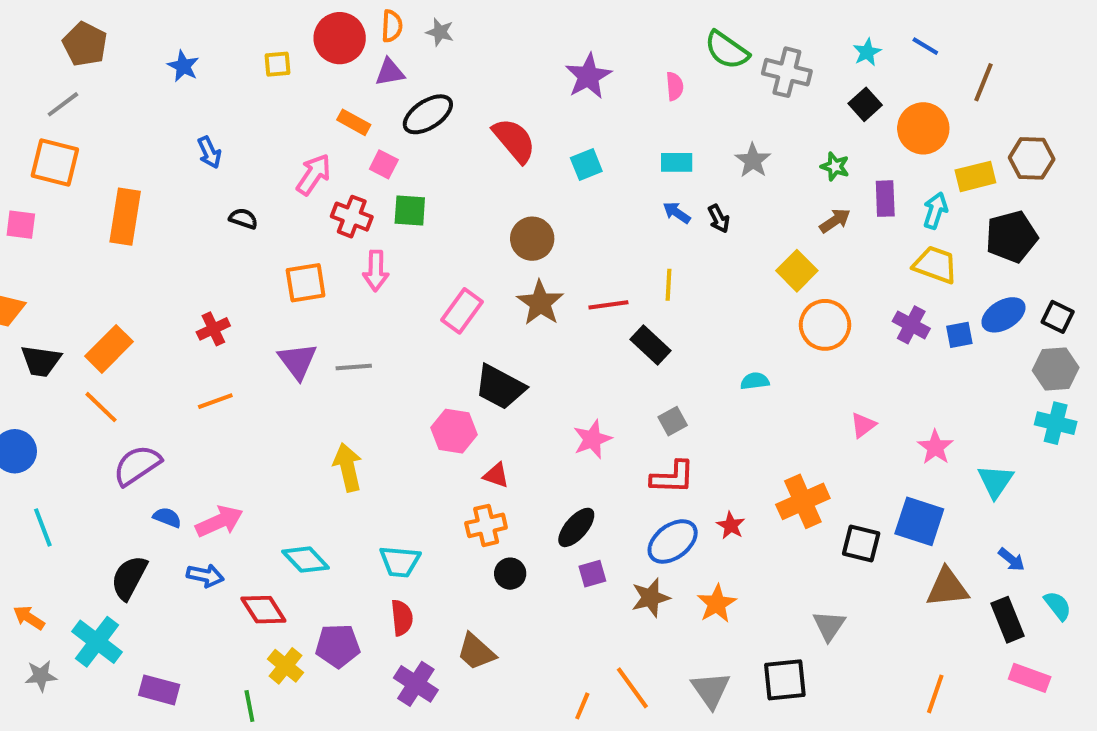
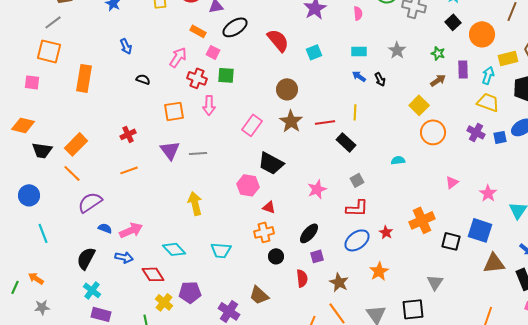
brown star: (651, 598) -> (339, 282), moved, turned -30
red semicircle: (402, 618) -> (302, 278), moved
cyan cross: (97, 642) -> (92, 290), moved, size x0.7

